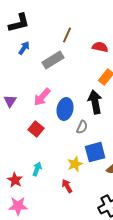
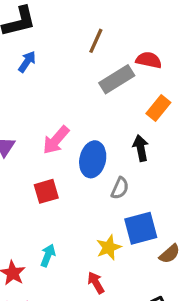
gray rectangle: (53, 60) -> (117, 79), moved
black arrow: (95, 102) -> (141, 148), size x0.7
red square: (36, 129) -> (46, 191), turned 35

